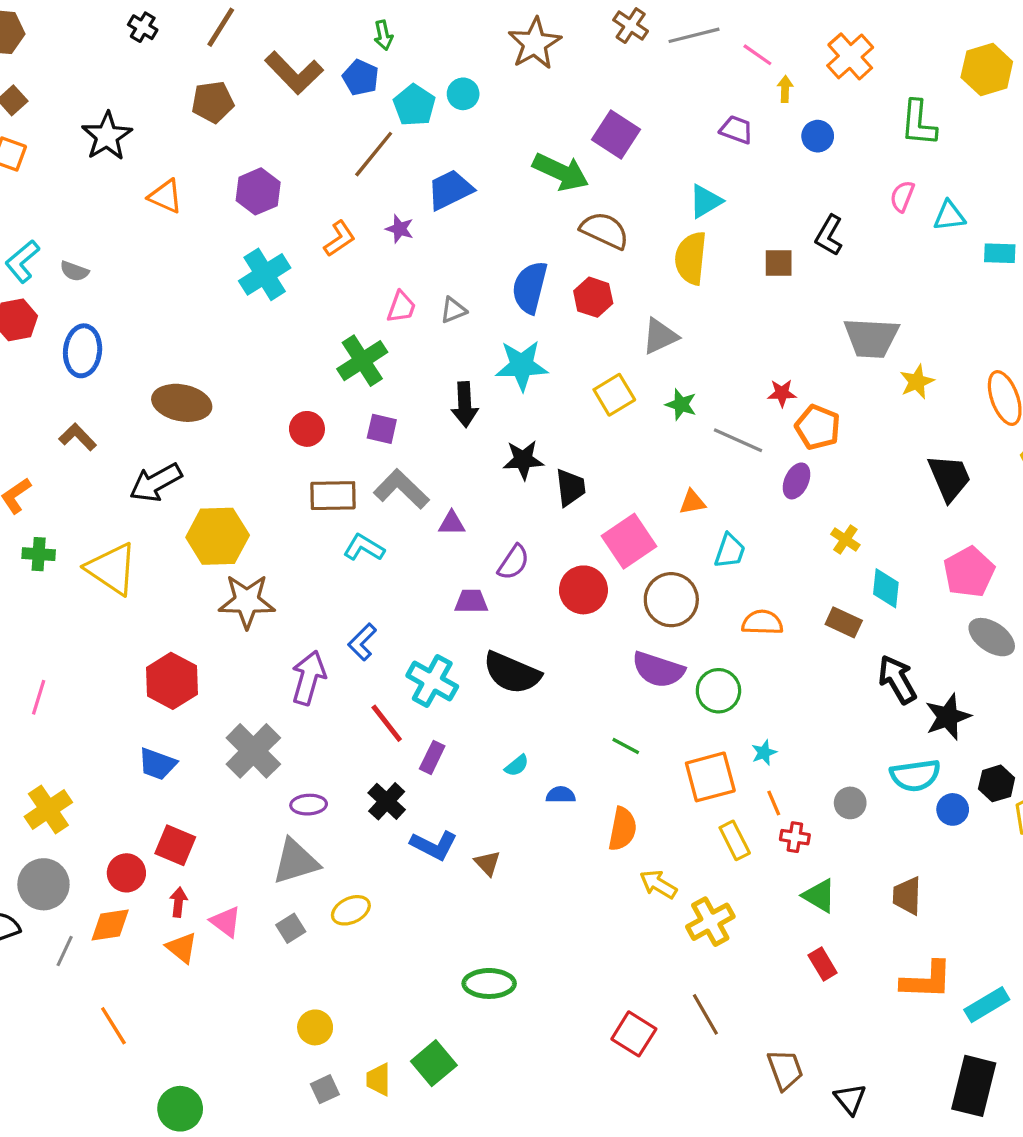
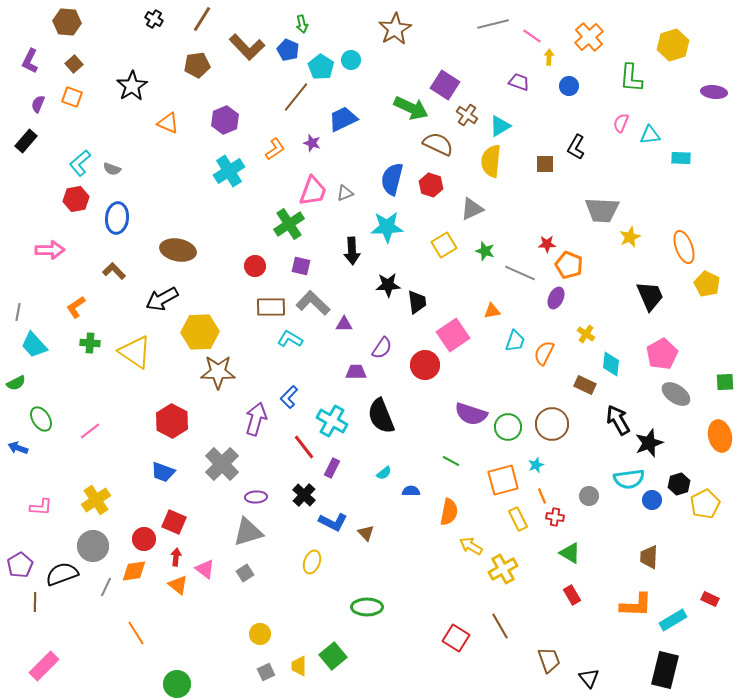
brown cross: (631, 26) -> (467, 115), moved
pink trapezoid: (401, 307) -> (313, 191), size x1.5
brown circle: (671, 600) -> (552, 424), moved
orange semicircle: (762, 622) -> (544, 353), moved, turned -65
black semicircle: (512, 673) -> (381, 416), turned 45
pink line: (39, 697) -> (90, 431), turned 35
brown trapezoid: (907, 896) -> (649, 557), moved
yellow ellipse: (351, 910) -> (312, 562), moved, turned -45

